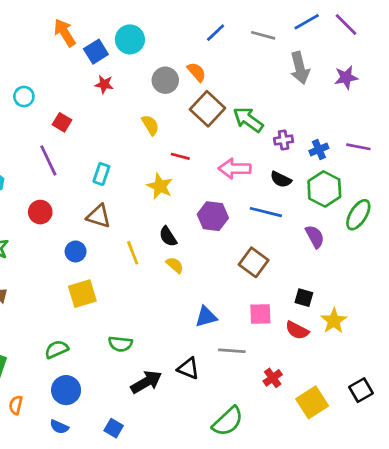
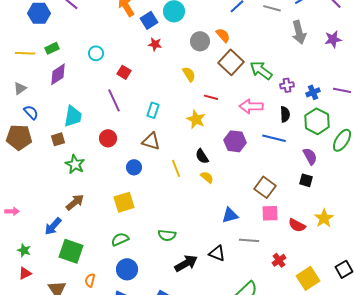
black semicircle: (281, 179) -> (285, 114), turned -119
brown square: (254, 262) -> (265, 187), moved
yellow square: (82, 294) -> (124, 202), moved
black square: (304, 298) -> (306, 180), moved

